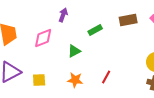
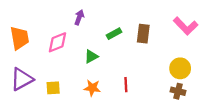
brown rectangle: (128, 20) -> (143, 34), moved, turned -72
red line: (106, 77) -> (126, 85), turned -32

